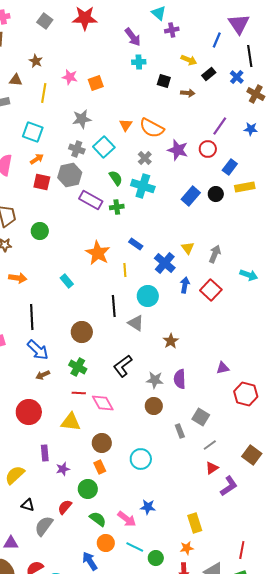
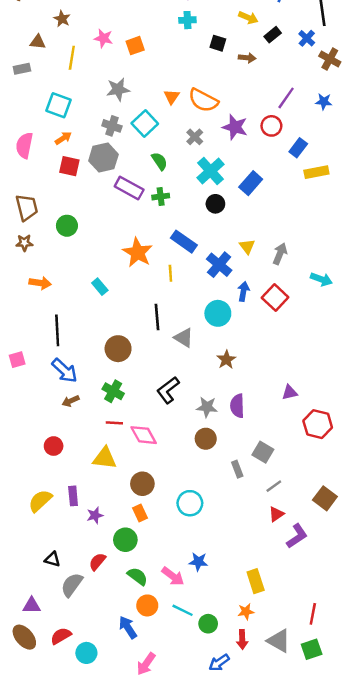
cyan cross: (143, 186) -> (211, 171), moved, turned 30
black circle: (216, 194) -> (215, 204), moved
blue rectangle: (136, 244) -> (184, 242), size x1.5
cyan circle: (148, 296) -> (218, 313), moved
red circle: (29, 412) -> (54, 446), size x0.6
yellow semicircle: (15, 475) -> (40, 501), moved

